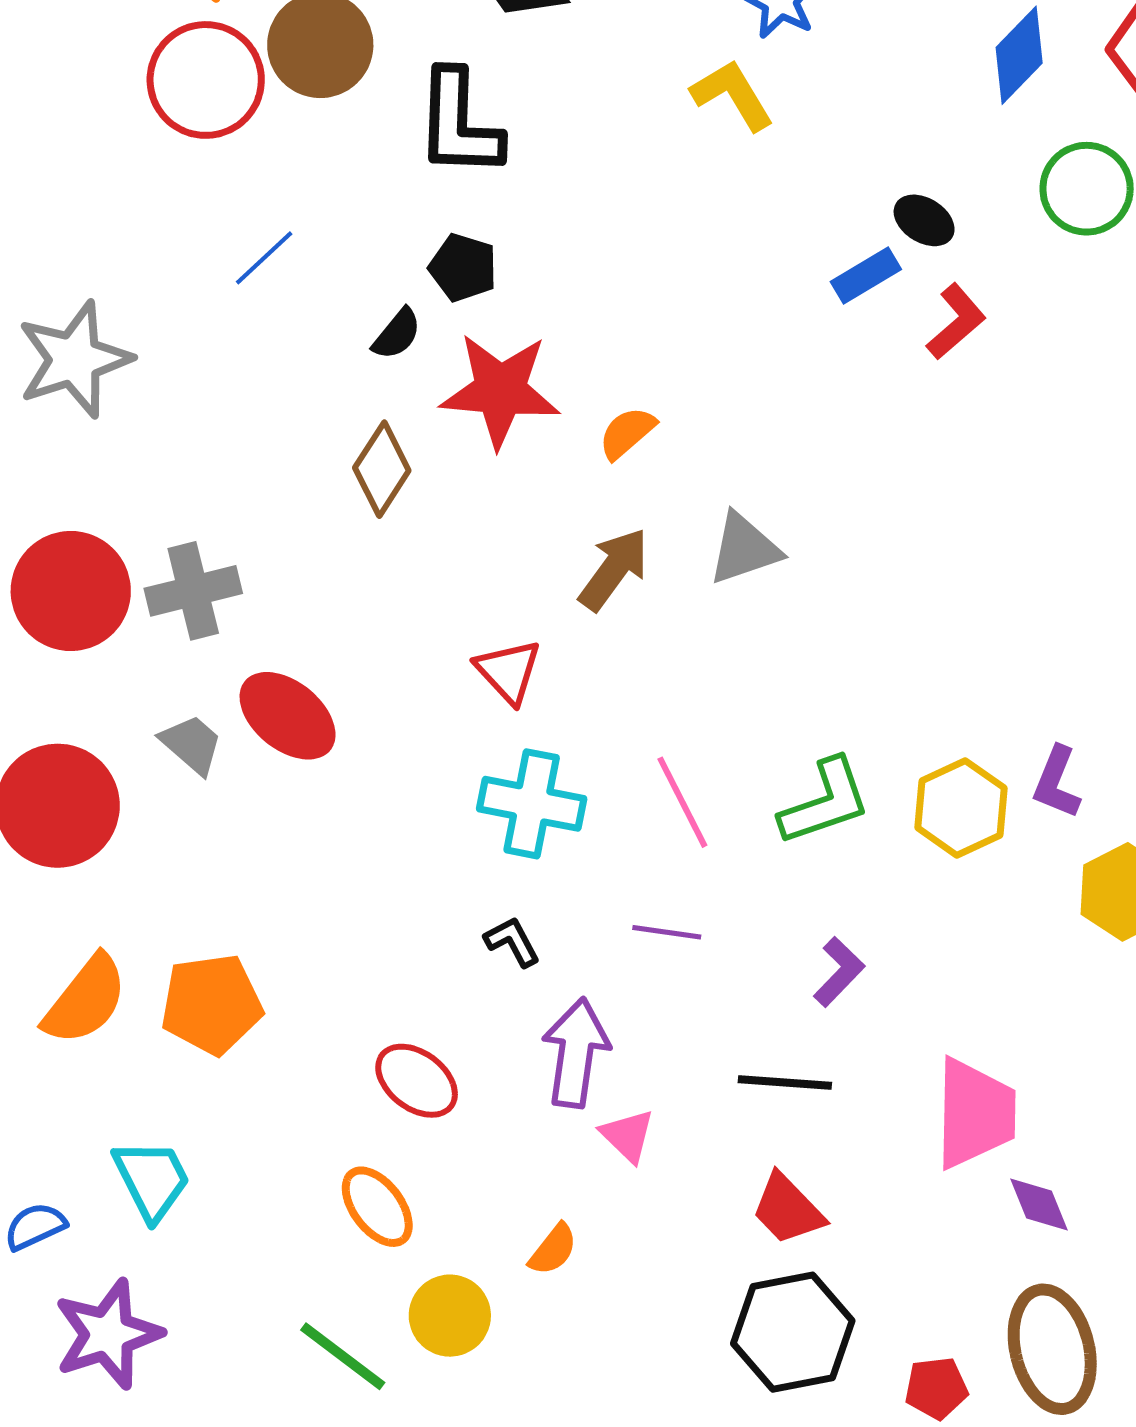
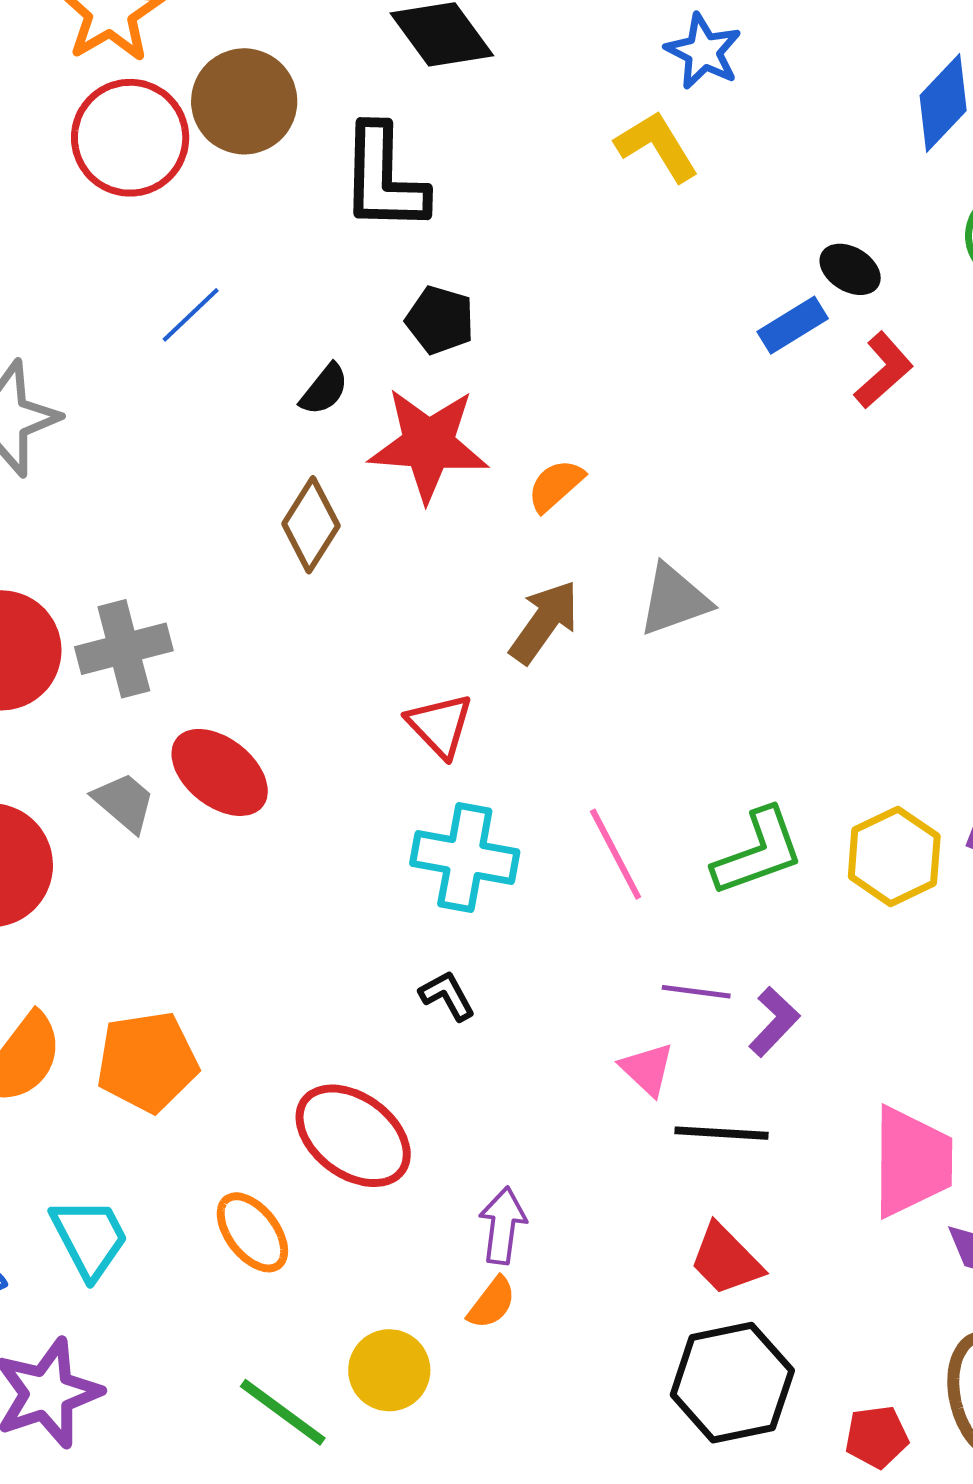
black pentagon: (463, 268) -> (440, 320), moved
purple line: (667, 932) -> (696, 992), moved
purple arrow: (576, 1053) -> (503, 1226), moved, size x0.7
red ellipse: (417, 1081) -> (353, 1136), size x1.4
pink triangle: (628, 1136) -> (647, 1069), moved
orange ellipse: (377, 1207) -> (252, 1232), moved

